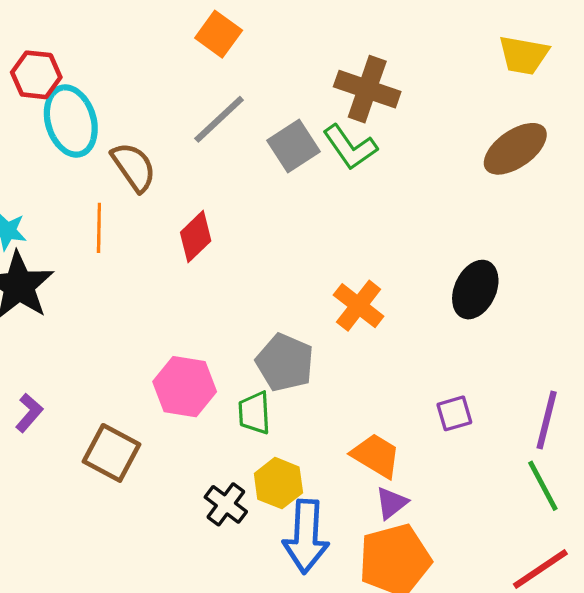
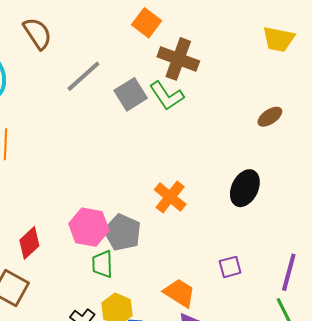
orange square: (219, 34) -> (147, 23), moved
brown ellipse: (515, 149) -> (270, 117), moved, size x0.6
brown semicircle: (134, 167) -> (37, 33), moved
red diamond: (196, 237) -> (29, 243), moved
pink hexagon: (185, 387) -> (89, 227), moved

